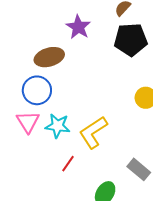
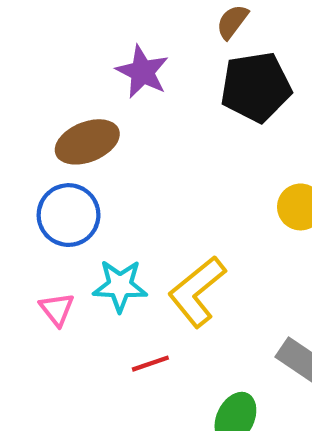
pink triangle: (28, 122) -> (57, 309), moved, size x0.7
red line: (68, 164) -> (150, 364), turned 42

